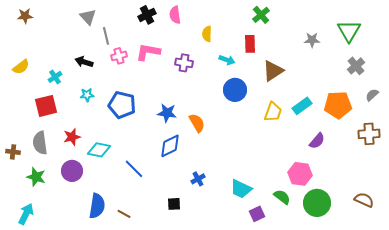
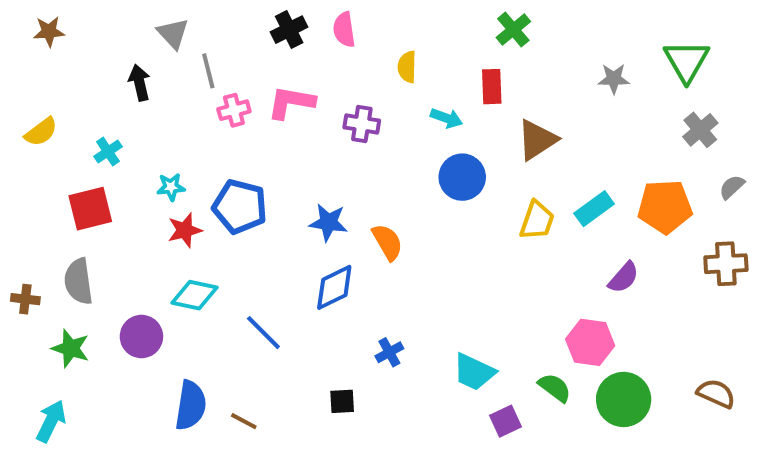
black arrow: (84, 62) -> (139, 83), moved, turned 60
red star: (72, 137) -> (185, 230), moved

